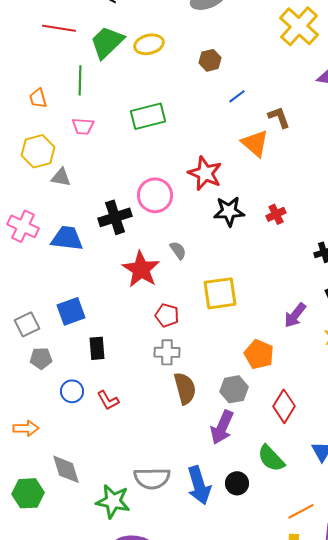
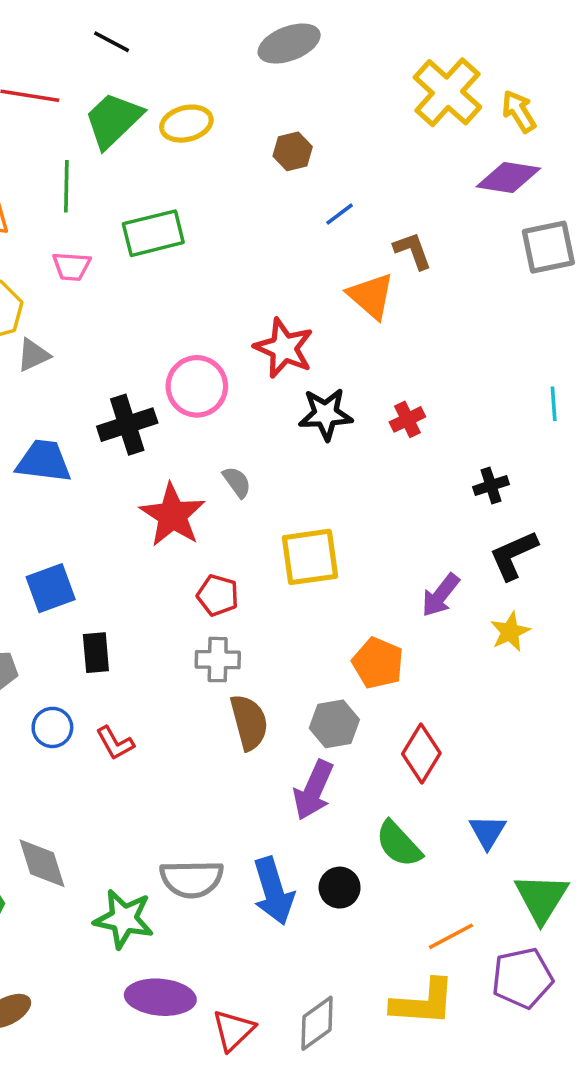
green rectangle: (148, 116) -> (153, 233), moved
gray triangle: (61, 177) -> (33, 355), turned -35

